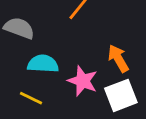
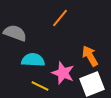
yellow line: (31, 98) -> (40, 86), moved

